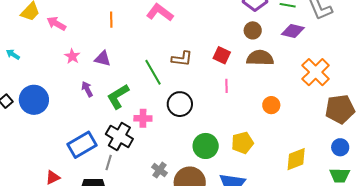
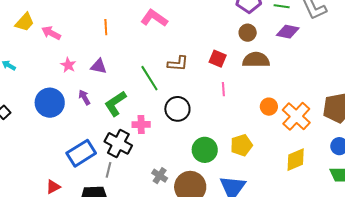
orange cross: (316, 72) -> (296, 116), moved
blue circle: (34, 100) -> (50, 103), moved

